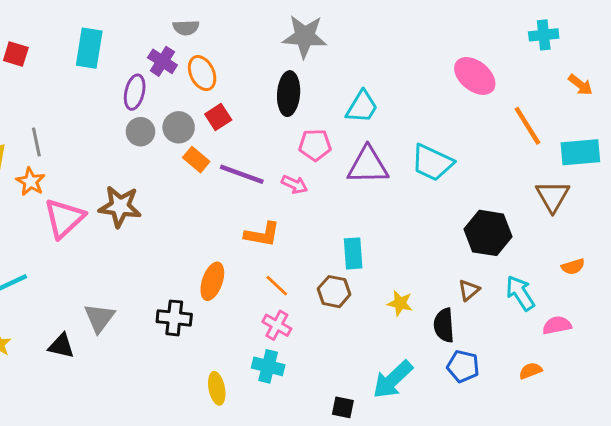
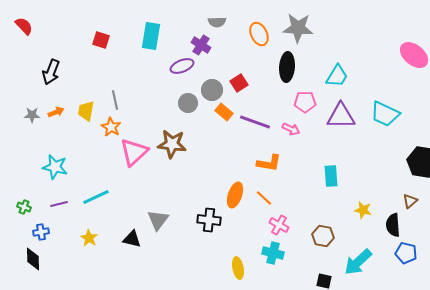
orange ellipse: (202, 73) -> (259, 34), moved
purple ellipse: (135, 92) -> (182, 66), turned 55
gray circle: (140, 132) -> (188, 103), moved
orange line: (277, 286) -> (264, 198), moved
brown hexagon: (334, 292) -> (323, 236), moved

